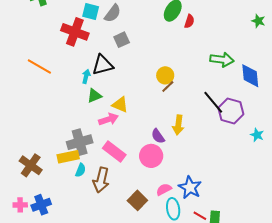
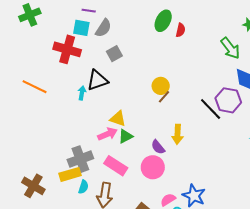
green arrow: (222, 60) -> (230, 48), moved, turned 50
green triangle: (94, 96) -> (126, 136), moved
purple hexagon: (231, 111) -> (228, 100), moved

